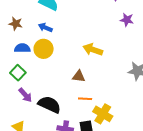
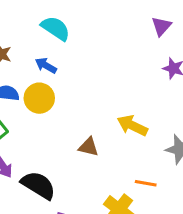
yellow arrow: (93, 50) -> (132, 126), moved
orange line: (85, 99) -> (146, 183), moved

